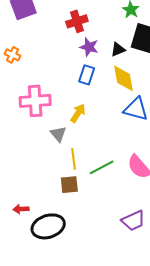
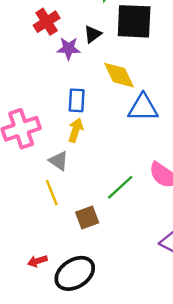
black triangle: (118, 49) -> (93, 34), moved
blue rectangle: (87, 75) -> (77, 100), moved
yellow line: (73, 159) -> (52, 193), moved

